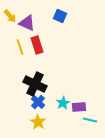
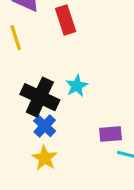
red rectangle: (37, 45) -> (66, 20), moved
cyan star: (63, 103) -> (77, 86), moved

